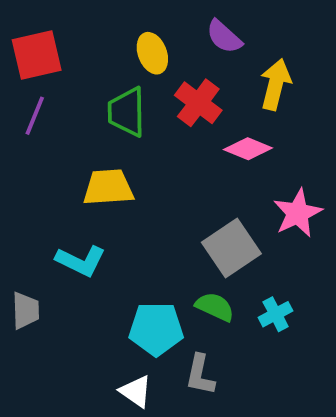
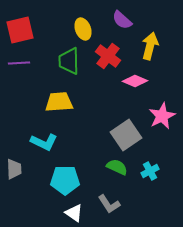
purple line: (35, 116) -> (19, 63), turned 65
cyan pentagon: (156, 329) -> (65, 180), moved
gray L-shape: (200, 375) -> (109, 204), turned -45

